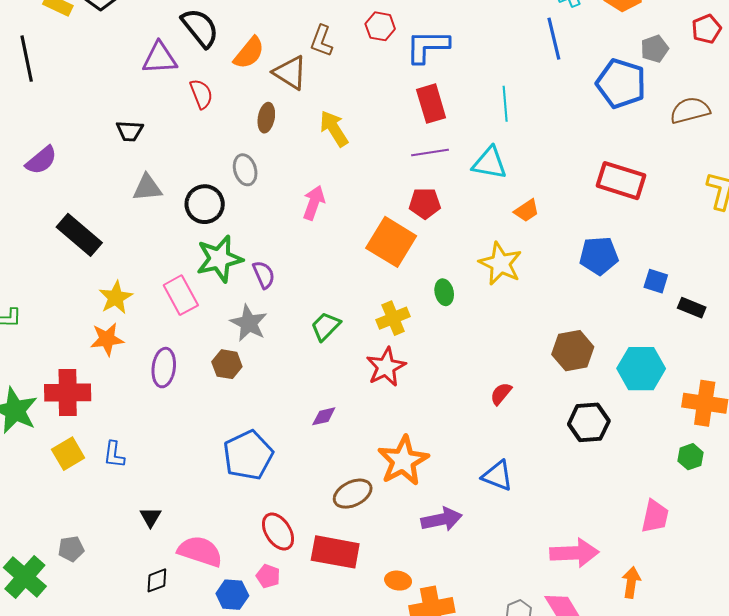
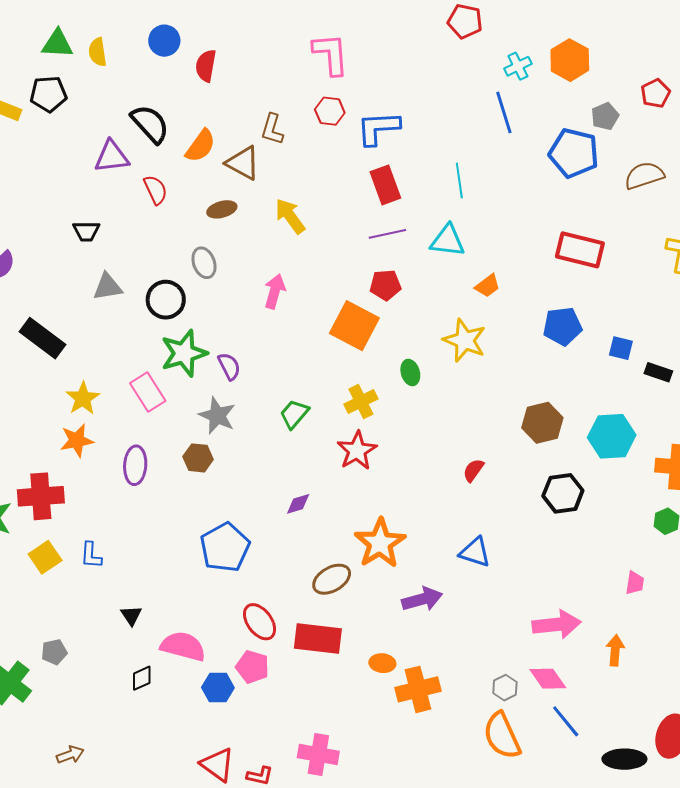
brown ellipse: (266, 118) -> (222, 209), turned 68
pink trapezoid: (655, 516) -> (635, 583), size x0.7
pink pentagon: (268, 576) -> (252, 667), size x1.4

